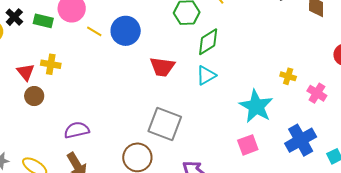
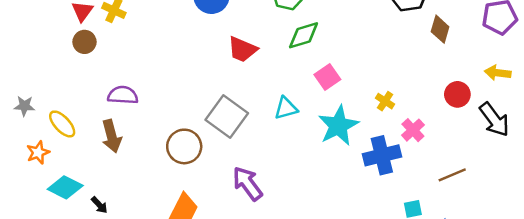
cyan triangle: (206, 75) -> (286, 108), moved
blue cross: (301, 140) -> (382, 155), moved
pink square: (248, 145) -> (327, 77), moved, turned -30

